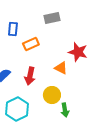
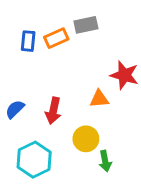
orange rectangle: (31, 44) -> (56, 38), moved
orange triangle: (61, 68) -> (99, 99), turned -32

